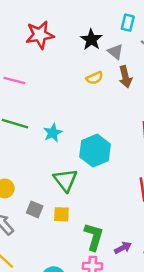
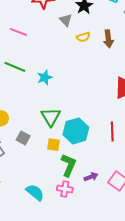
gray triangle: (115, 52) -> (66, 20), moved
cyan hexagon: (95, 151) -> (76, 131), moved
yellow square: (61, 214) -> (53, 145), moved

